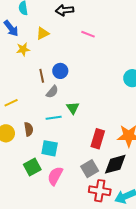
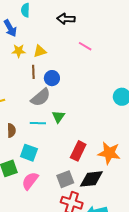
yellow triangle: (43, 33) -> (40, 51), moved
brown line: (42, 76) -> (33, 72), moved
gray semicircle: (52, 92) -> (41, 97), size x1.5

